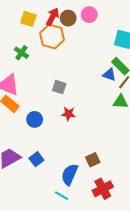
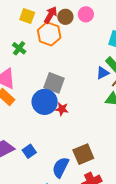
blue triangle: (109, 75) -> (103, 73), turned -48
gray square: (59, 87) -> (54, 83), size x1.5
blue circle: (35, 119) -> (45, 102), moved, size x1.6
brown square: (93, 160) -> (83, 154), size x1.5

